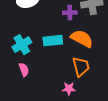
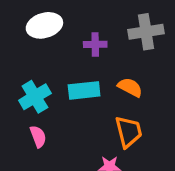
purple cross: (70, 13) -> (95, 44), moved
orange semicircle: (82, 39) -> (130, 87), size x0.7

